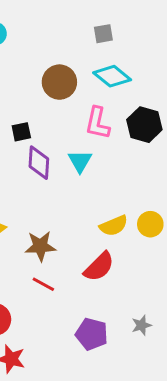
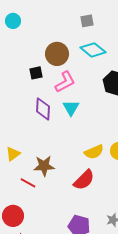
pink L-shape: (98, 123) -> (65, 82), moved, turned -130
black square: (21, 132) -> (36, 73), moved
red line: (43, 284) -> (28, 183), moved

